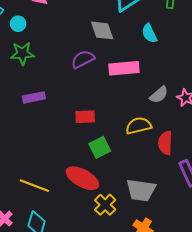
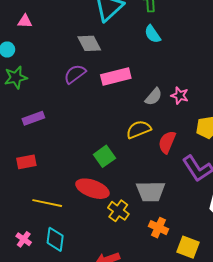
cyan semicircle: (149, 33) -> (153, 34), moved
red rectangle: (85, 117) -> (26, 162), moved
red semicircle: (165, 143) -> (167, 142), turned 30

